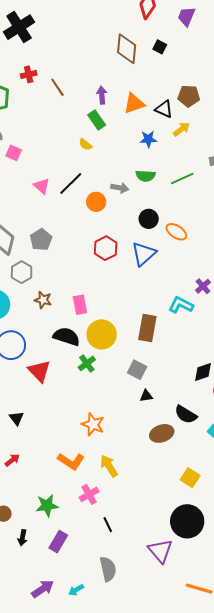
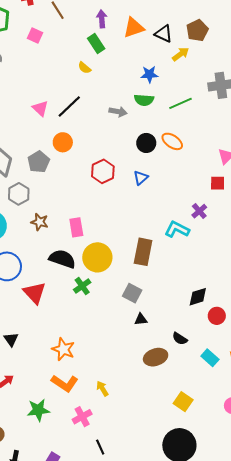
brown pentagon: (189, 96) -> (197, 30), moved, turned -30
blue star: (148, 139) -> (149, 74), moved
pink square: (14, 153) -> (35, 36), moved
orange circle: (96, 202) -> (63, 142), moved
orange ellipse: (176, 232) -> (172, 141), moved
blue triangle: (144, 254) -> (141, 178), size x0.6
black semicircle: (186, 414) -> (180, 339), size x0.7
orange star: (93, 424) -> (63, 349), moved
yellow arrow: (109, 466) -> (102, 389), size x0.7
green star: (47, 505) -> (38, 410), moved

